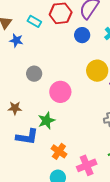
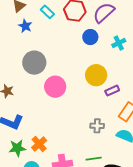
gray circle: (34, 74) -> (34, 63), size x1.5
green star: (46, 121) -> (17, 148), moved

